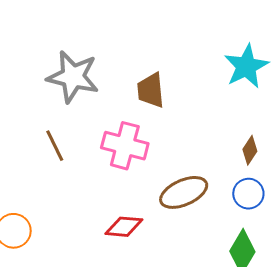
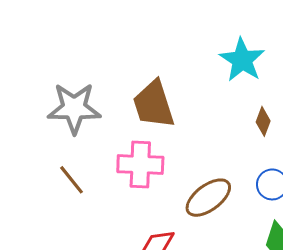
brown trapezoid: (151, 90) -> (154, 104), size x1.4
brown diamond: (250, 150) -> (263, 121), moved

